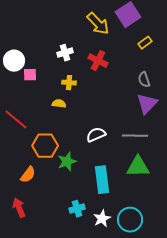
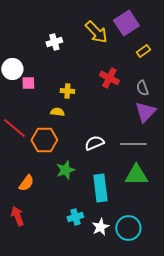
white cross: (65, 53) -> (54, 42), moved
red cross: (98, 61) -> (109, 78), moved
orange hexagon: (45, 146) -> (44, 140), moved

